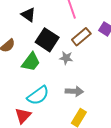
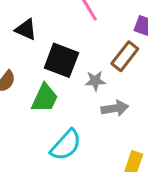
brown rectangle: (81, 37) -> (125, 56), moved
gray arrow: (74, 91) -> (115, 108), moved

